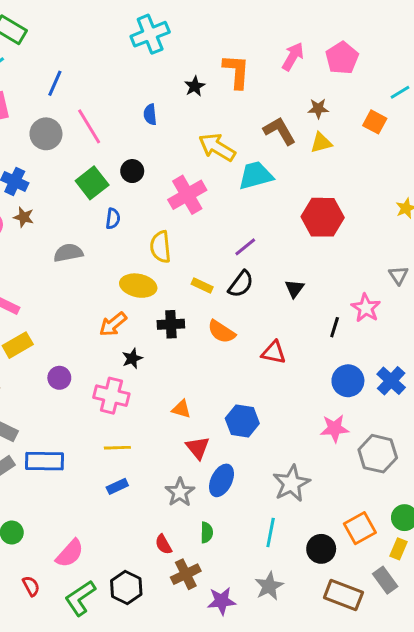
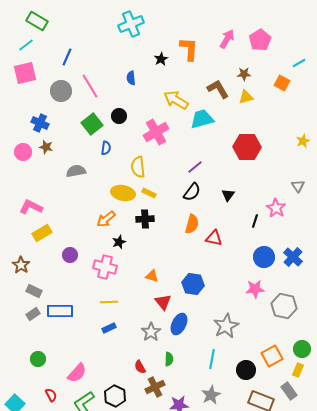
yellow rectangle: (202, 286) -> (149, 193), moved
orange semicircle: (221, 332) -> (192, 224), moved, turned -108

